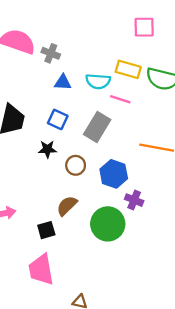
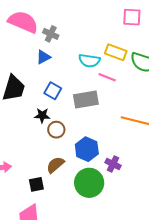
blue triangle: (63, 82) -> (43, 57), moved, turned -35
gray rectangle: (97, 127) -> (86, 100), turned 45
brown circle: (76, 165) -> (56, 130), moved
blue hexagon: (114, 174) -> (87, 149), moved

